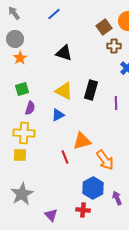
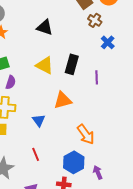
brown cross: (114, 46) -> (95, 20), turned 32
blue triangle: (58, 115) -> (39, 120), moved, turned -40
orange triangle: (82, 141) -> (63, 100), moved
red line: (65, 157) -> (36, 154), moved

